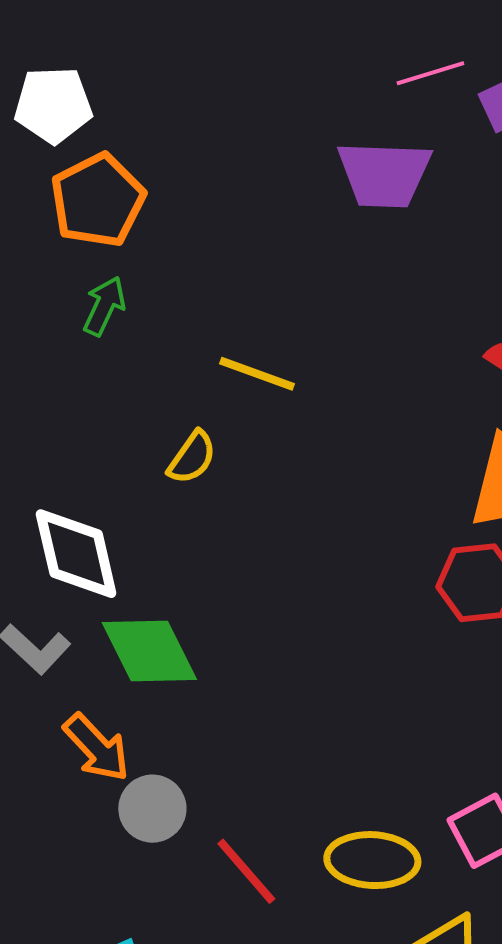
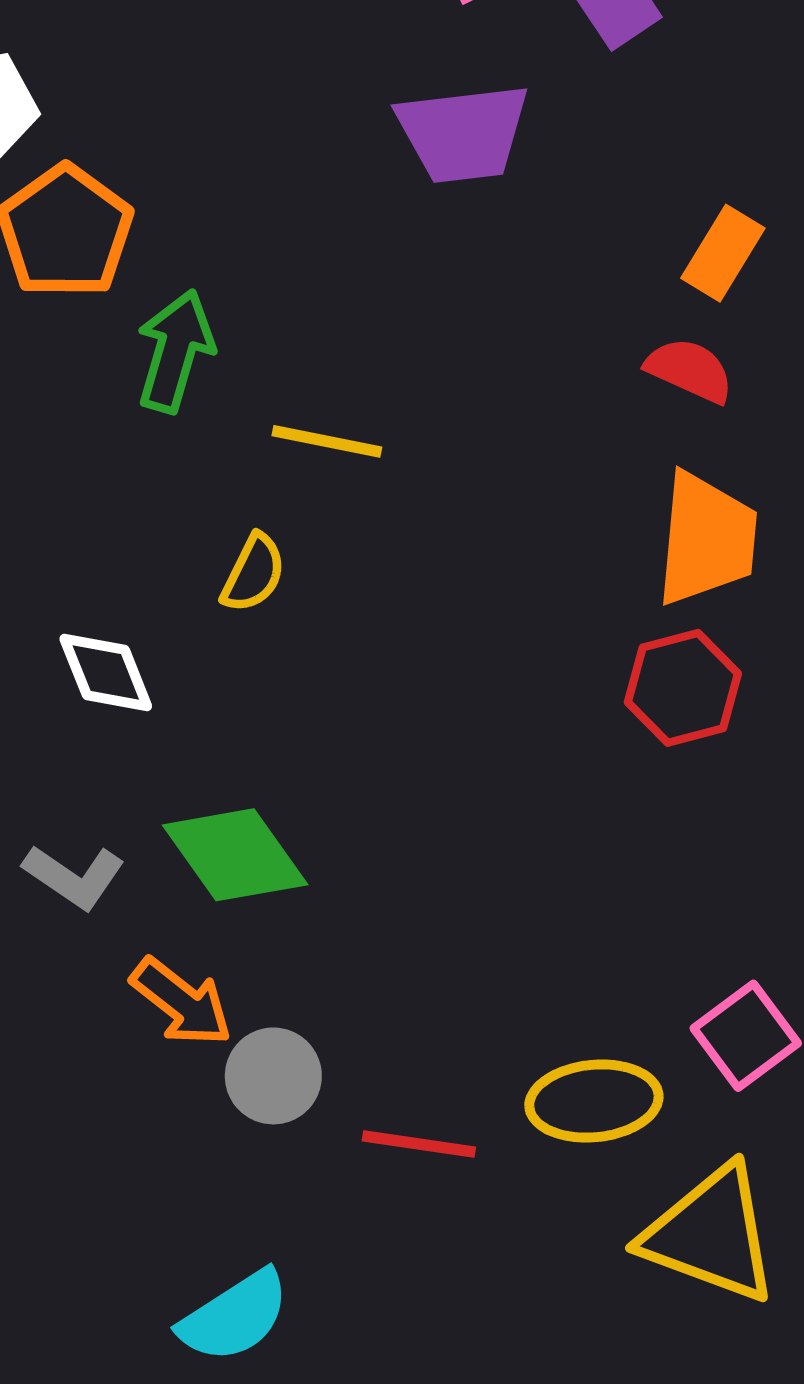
green arrow: (104, 306) -> (175, 351), moved, size x1.4
white diamond: (76, 554) -> (106, 673), moved, size x0.7
red line: (246, 871) -> (419, 1144), turned -32

